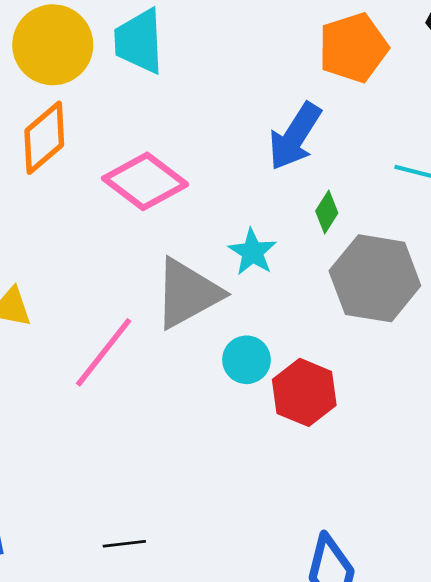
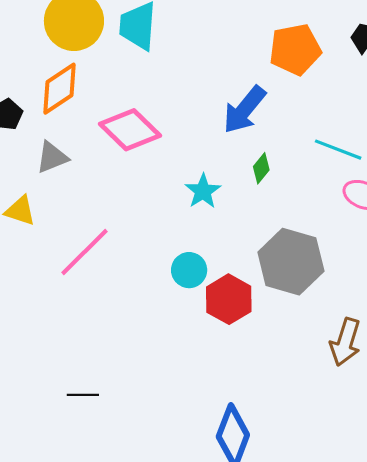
gray hexagon: (375, 278) -> (291, 262), moved
gray triangle: (188, 293) -> (52, 157), moved, size x0.6

